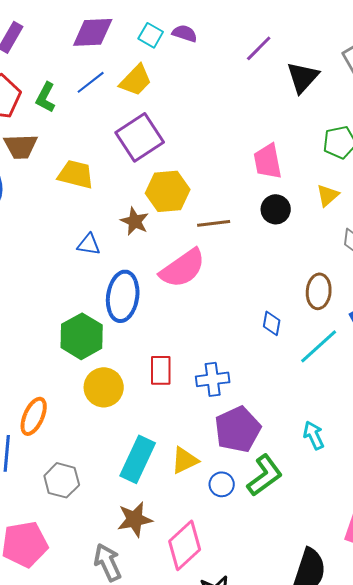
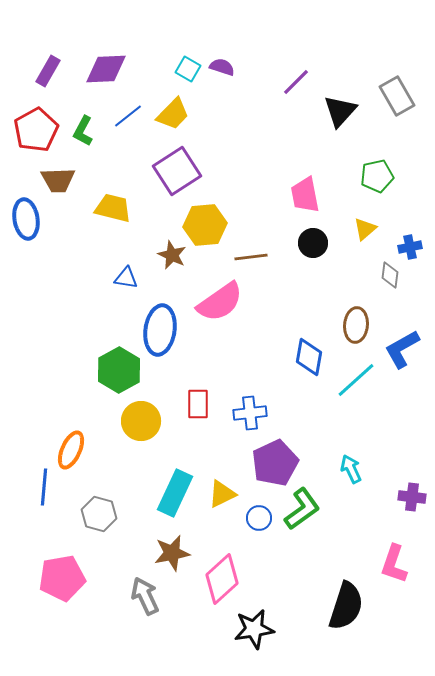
purple diamond: (93, 32) -> (106, 69), moved
blue diamond: (272, 323) -> (309, 357), size x1.5

